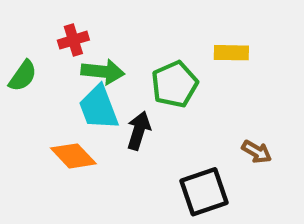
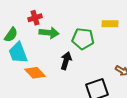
green pentagon: (175, 84) -> (83, 39), turned 30
cyan trapezoid: (99, 107) -> (18, 53), moved

